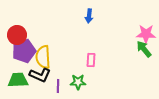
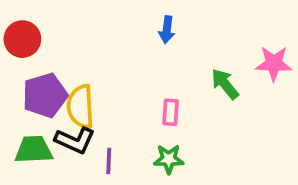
red circle: (17, 35) -> (22, 39), moved
green arrow: (144, 49) -> (225, 84), moved
green star: (78, 82) -> (169, 159), moved

